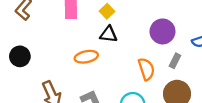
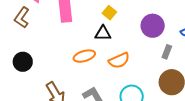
yellow square: (107, 11) -> (109, 13), moved
orange semicircle: (146, 69) -> (119, 60), moved, turned 90

